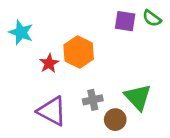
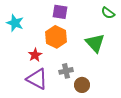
purple square: (125, 21) -> (60, 12), moved
red star: (49, 63) -> (35, 55), moved
green triangle: (138, 97) -> (95, 43), moved

